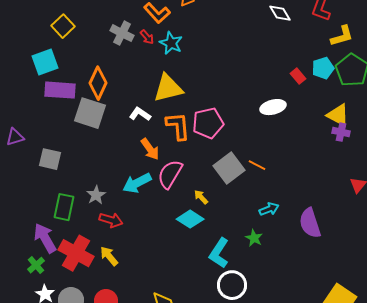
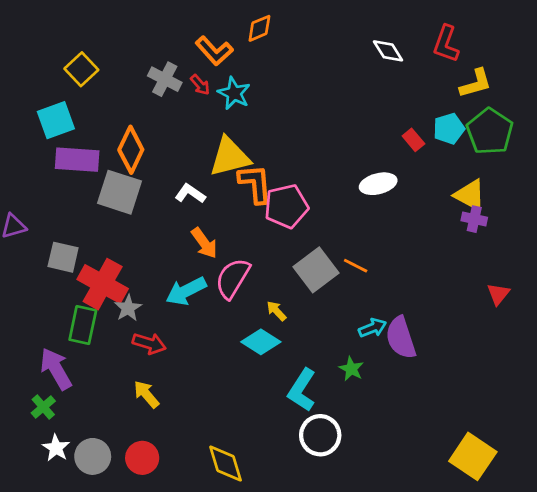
orange L-shape: (178, 126) -> (255, 184), moved
purple semicircle: (310, 223) -> (401, 338), moved
red cross: (76, 253) -> (103, 284), moved

